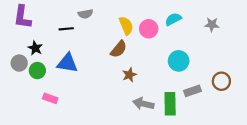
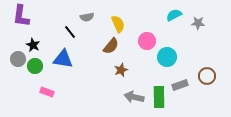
gray semicircle: (86, 14) -> (87, 17), moved
cyan semicircle: (173, 19) -> (174, 15), moved
black line: (66, 29) -> (70, 32), moved, turned 56
pink circle: (149, 29) -> (147, 41), moved

